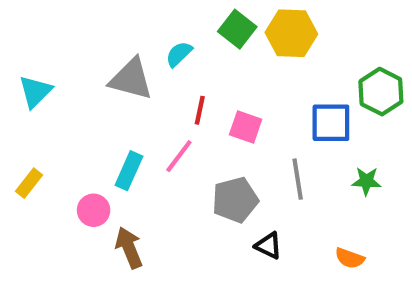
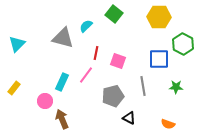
yellow hexagon: (291, 33) -> (159, 17), moved

